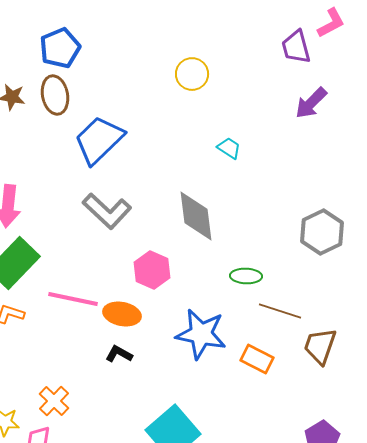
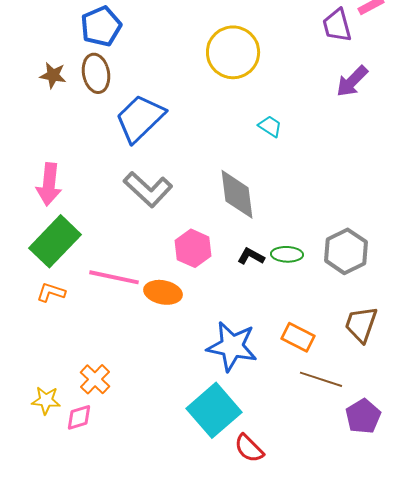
yellow circle: (192, 74) -> (233, 52), size x1.6
gray hexagon: (322, 232) -> (346, 251), moved
brown line: (280, 311) -> (321, 379), moved
blue star: (201, 334) -> (232, 346), moved
black L-shape: (119, 354) -> (251, 256), moved

